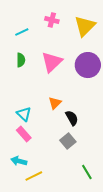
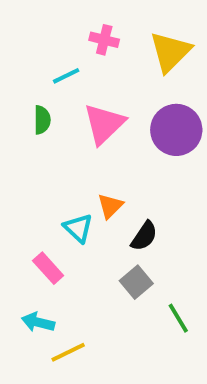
cyan line: (22, 32) -> (66, 76), moved
cyan triangle: (24, 114) -> (78, 228), moved
black semicircle: (72, 118) -> (144, 236), turned 63
green line: (87, 172) -> (178, 318), moved

